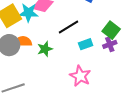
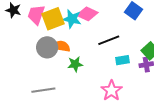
green star: (45, 49) -> (75, 64), moved

